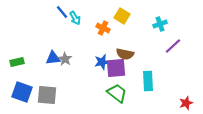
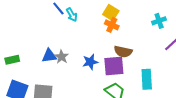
yellow square: (122, 16) -> (111, 13), moved
orange cross: (103, 28) -> (112, 25), moved
blue star: (102, 62) -> (90, 62), moved

